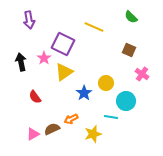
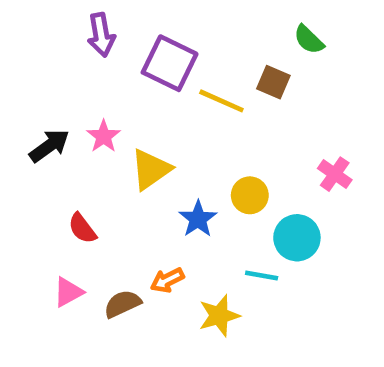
purple arrow: (29, 20) -> (101, 35), moved
yellow line: (94, 27) -> (221, 101), moved
purple square: (63, 44) -> (170, 63), moved
brown square: (129, 50) -> (273, 82), moved
black arrow: (21, 62) -> (49, 146), turned 66
pink triangle: (33, 134) -> (68, 292), moved

